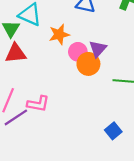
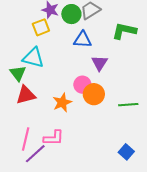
orange star: (59, 34) -> (62, 102), moved
purple triangle: (98, 49) -> (100, 63), moved

